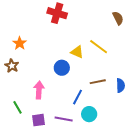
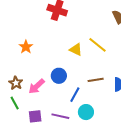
orange star: (20, 43) -> (26, 47), moved
brown star: (12, 66) -> (16, 83), moved
blue circle: (62, 68) -> (59, 76), moved
pink arrow: (39, 90) -> (37, 86), turned -138

